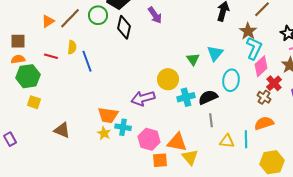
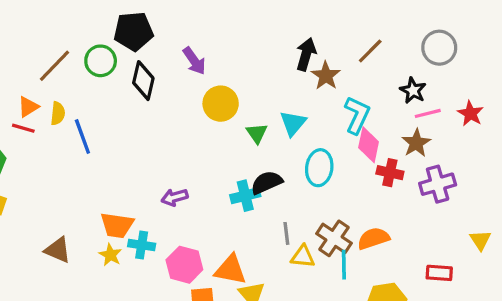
orange triangle: (48, 21) -> (28, 107), moved
brown star: (248, 31) -> (326, 76), moved
pink diamond: (261, 66) -> (369, 145), turned -35
yellow circle: (168, 79) -> (221, 104), moved
red cross: (274, 83) -> (390, 173), turned -35
black semicircle: (208, 97) -> (267, 182), moved
brown cross: (264, 97) -> (334, 238), moved, size x1.5
purple arrow: (143, 98) -> (175, 197), size x0.7
brown triangle: (62, 130) -> (58, 250), moved
yellow triangle: (227, 141) -> (303, 256), moved

